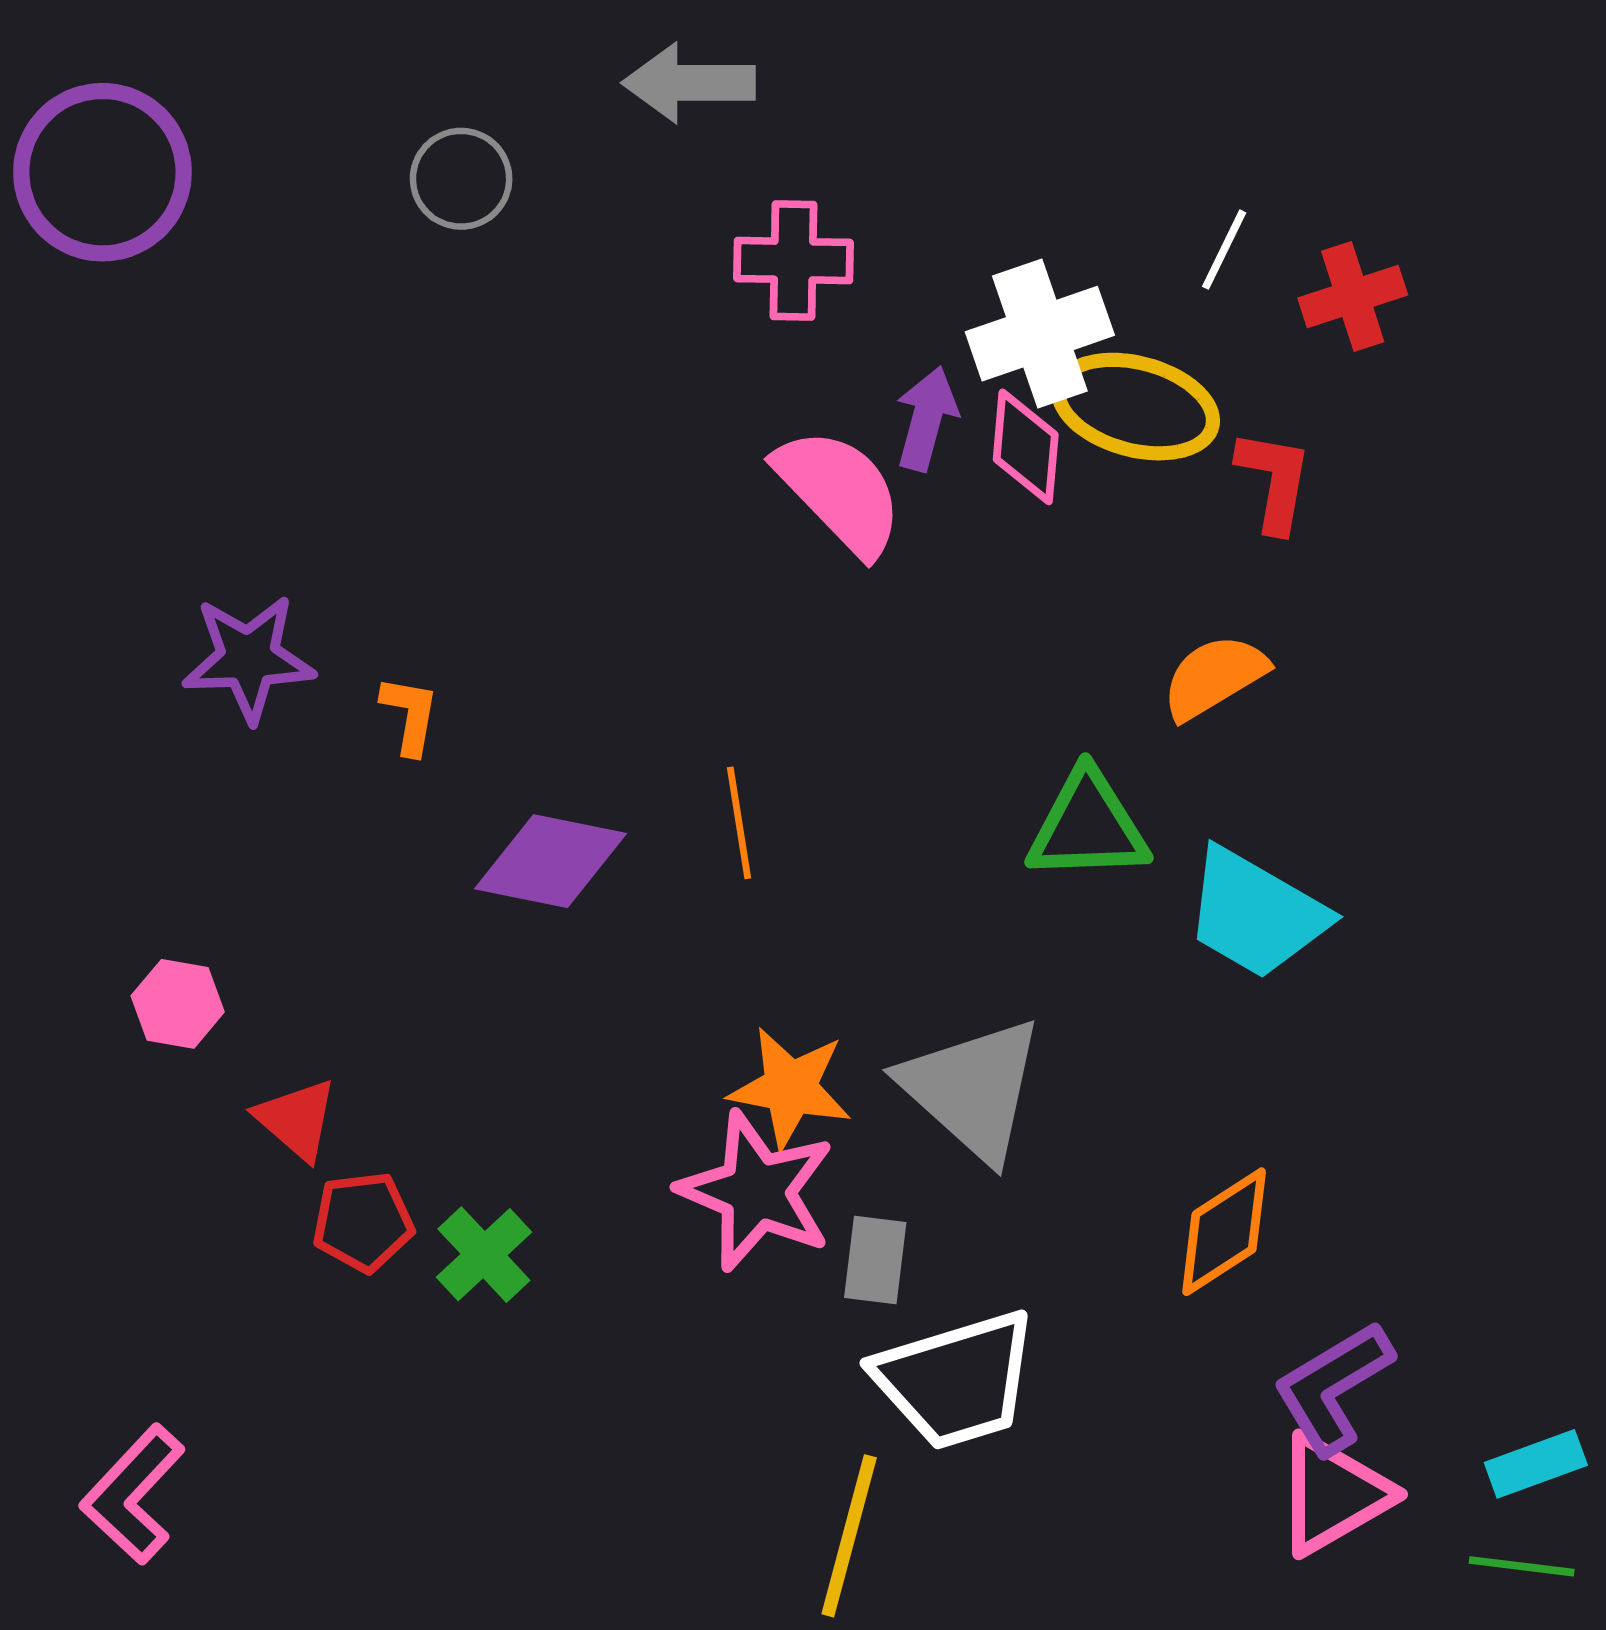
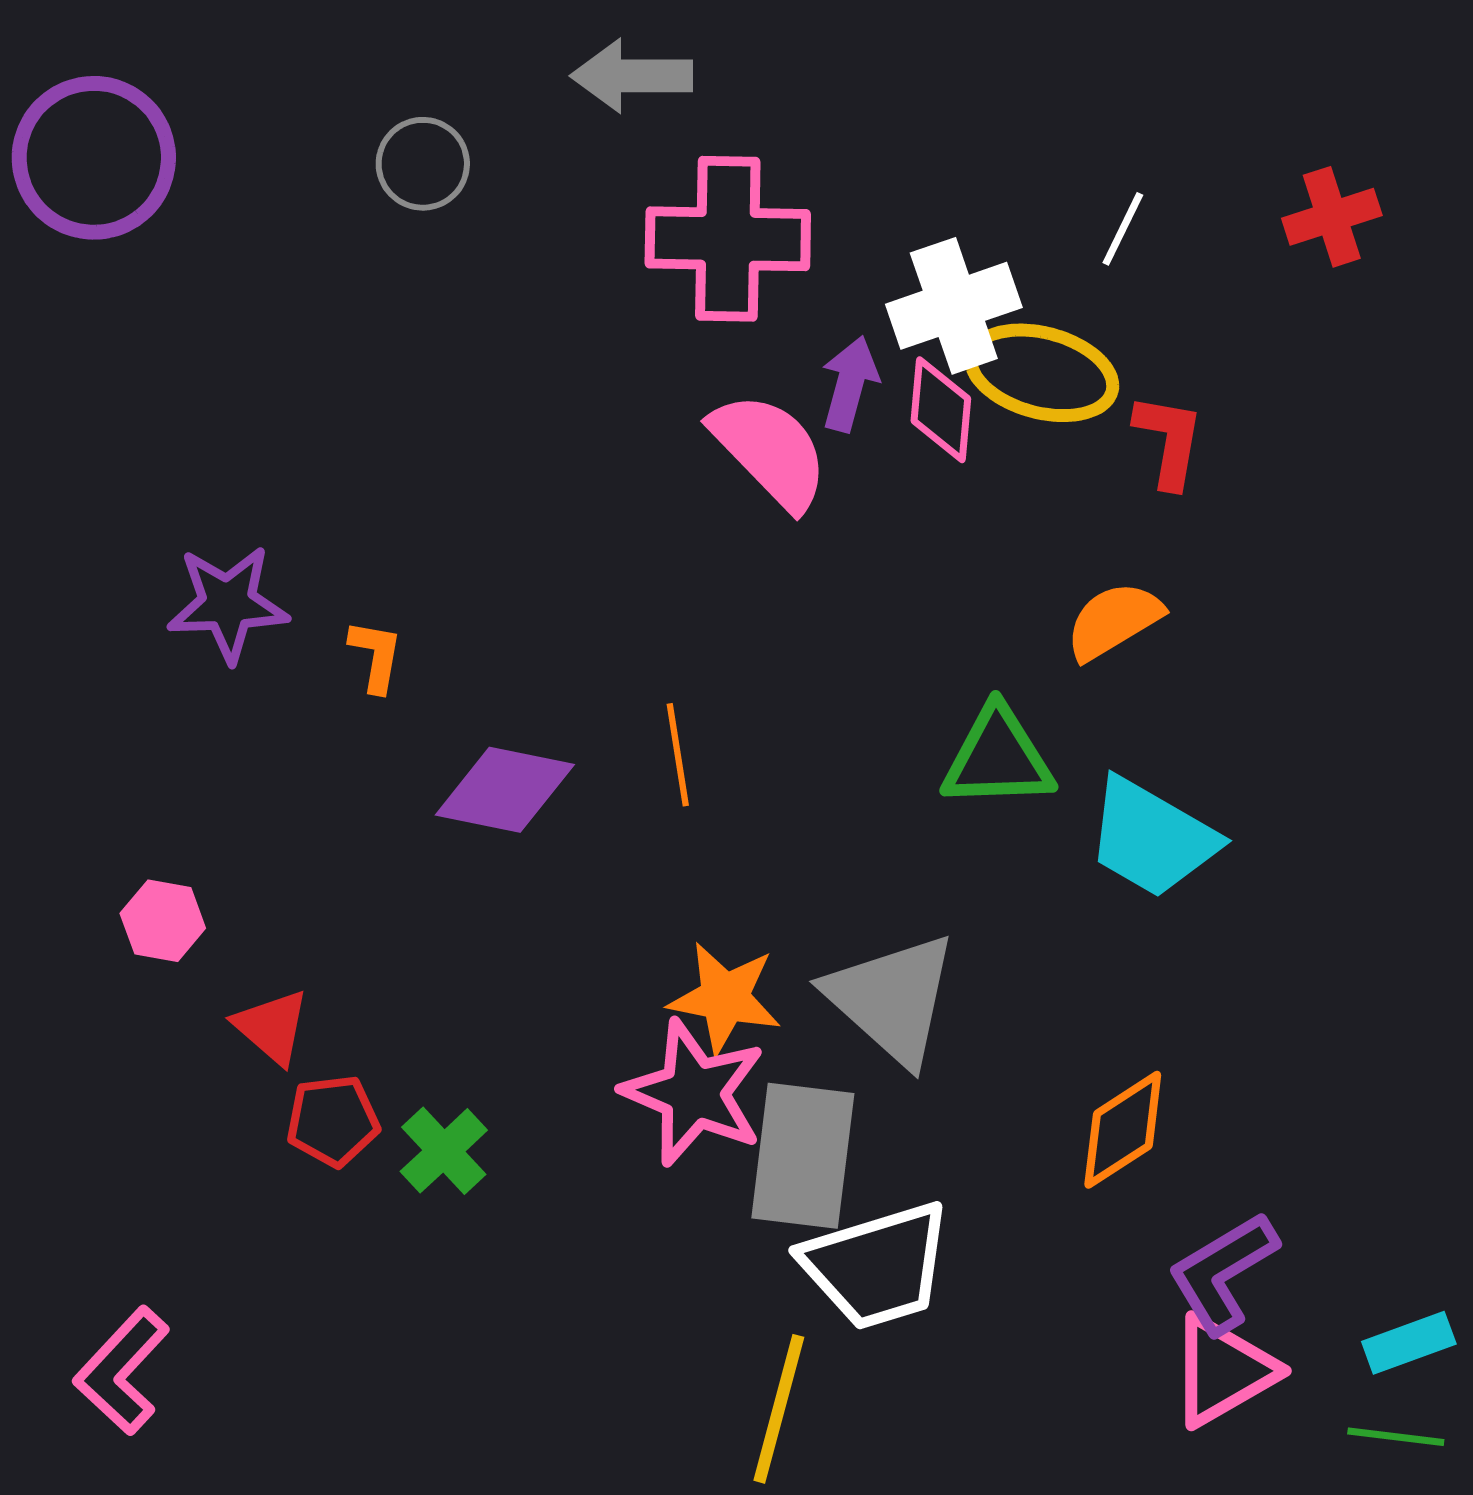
pink cross: (794, 261) -> (728, 239), size x1.5
red cross: (1353, 296) -> (1332, 217), moved
gray rectangle: (875, 1260) -> (803, 1156), size x1.8

